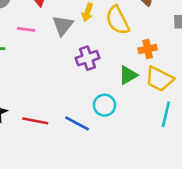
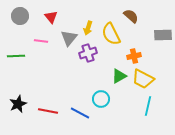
purple cross: (87, 58) -> (88, 53), moved

